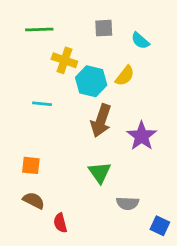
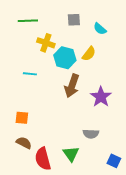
green triangle: (100, 172) -> (71, 154), moved
gray semicircle: (128, 203) -> (91, 134), moved
red semicircle: (60, 223) -> (43, 159), size x1.6

